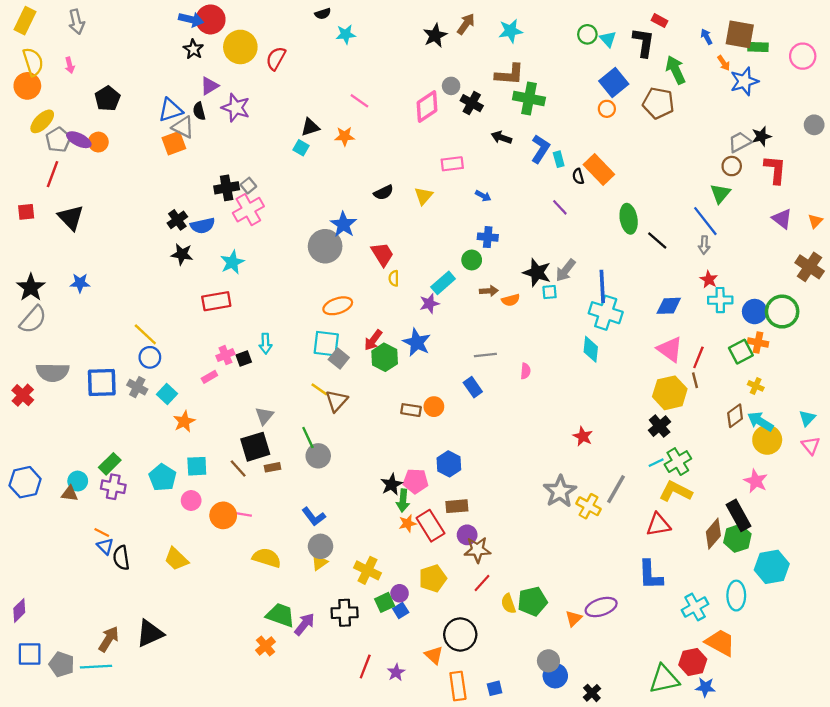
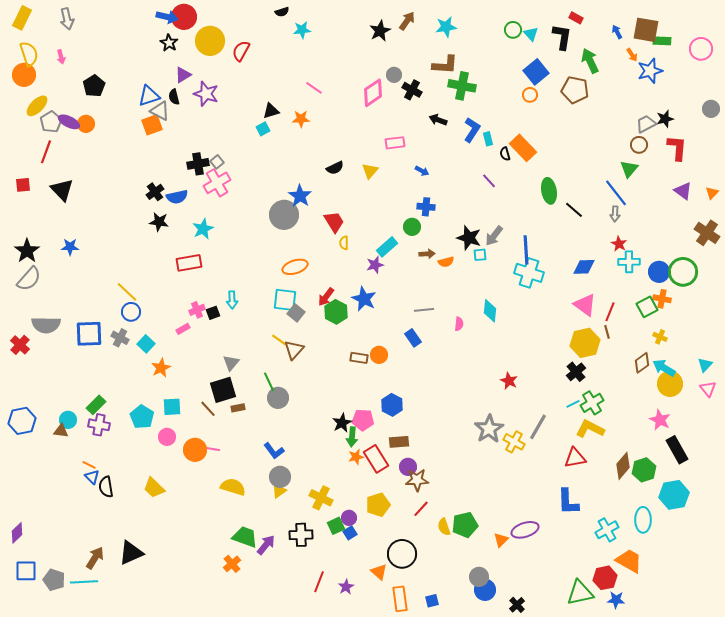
cyan square: (301, 148) -> (263, 129), turned 32
cyan diamond: (591, 349) -> (490, 311), moved
black rectangle: (739, 515) -> (677, 450), moved

